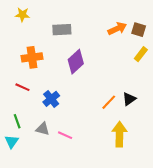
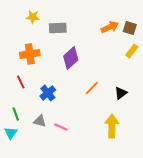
yellow star: (22, 15) -> (33, 17), moved
red line: (22, 87) -> (21, 82), turned 40
orange line: (109, 102) -> (92, 88), moved

